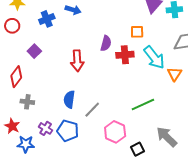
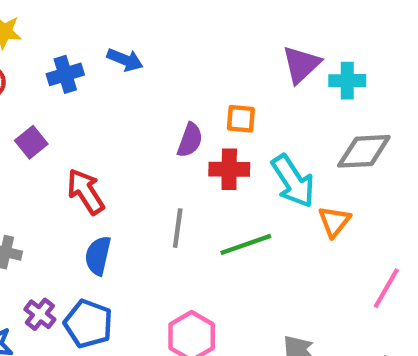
orange square: (137, 32) -> (241, 119), moved
red arrow: (77, 61) -> (86, 192), moved, turned 145
green line: (143, 105) -> (246, 244), moved
gray line: (92, 110) -> (178, 228), moved, turned -42

